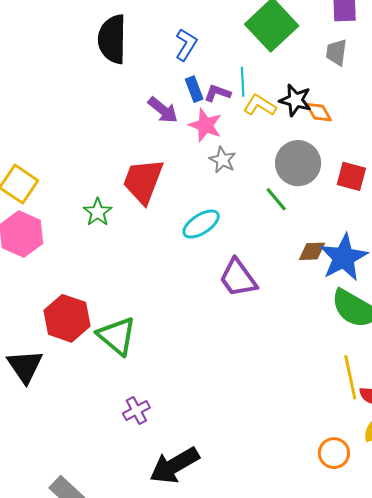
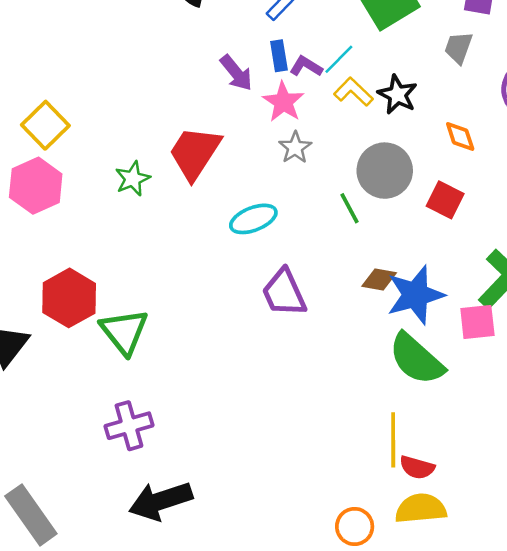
cyan line: (243, 82) -> (339, 59), turned 36
orange diamond: (319, 112) -> (460, 136), moved
purple cross: (136, 410) -> (129, 426), size x1.4

